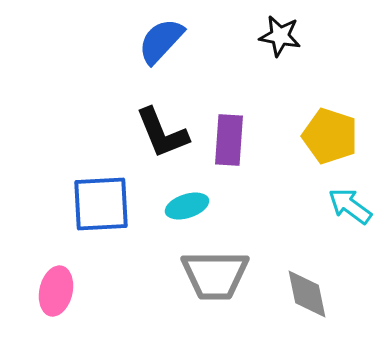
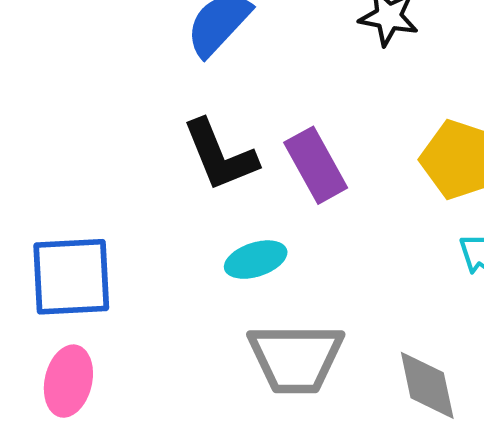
purple rectangle: (229, 140) -> (316, 165), turned -33
blue square: (101, 204) -> (71, 277), moved

